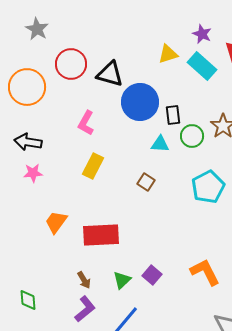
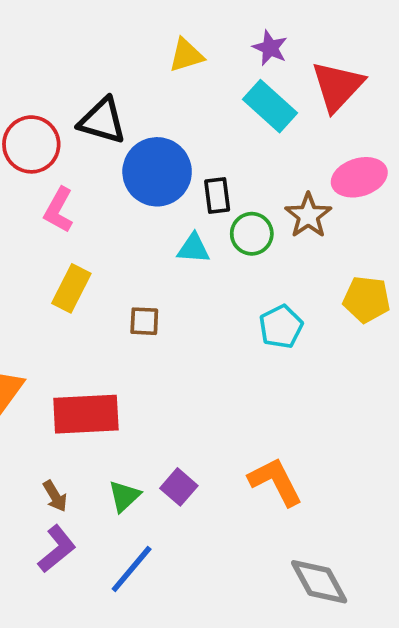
yellow triangle: (168, 54) -> (186, 55), moved
red circle: (71, 64) -> (31, 144), moved
brown square: (146, 182) -> (144, 321), moved, turned -30
cyan pentagon: (208, 187) -> (281, 327), size x0.7

